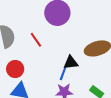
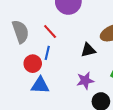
blue line: (63, 73) -> (47, 53), moved

